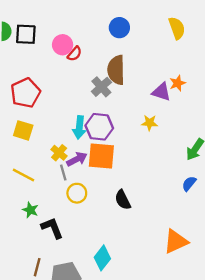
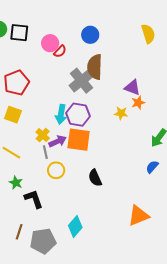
blue circle: (119, 28) -> (90, 35), moved
orange star: (178, 83) -> (138, 103), moved
gray cross: (101, 87) -> (82, 81), size x1.4

